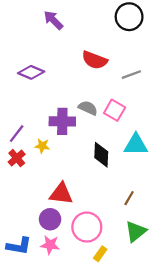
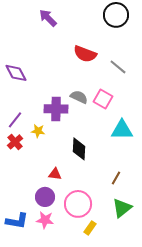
purple diamond: (31, 72) -> (16, 73), moved, turned 40
gray line: (131, 75) -> (118, 67), turned 60
black diamond: (101, 155) -> (79, 149), moved
red triangle: (61, 194) -> (55, 174), size x0.6

